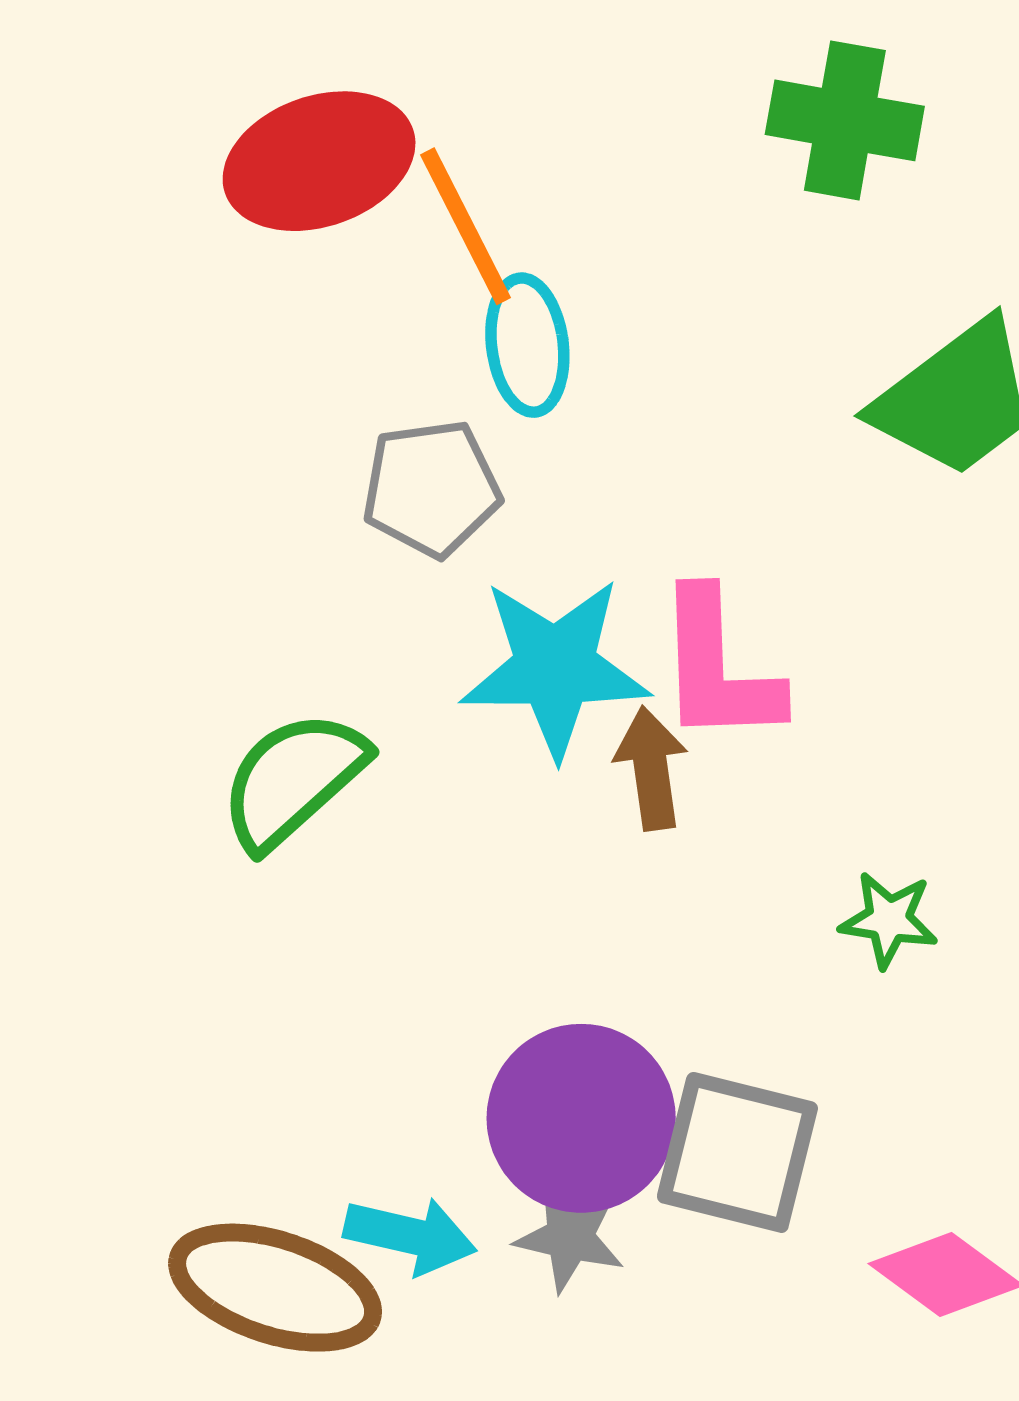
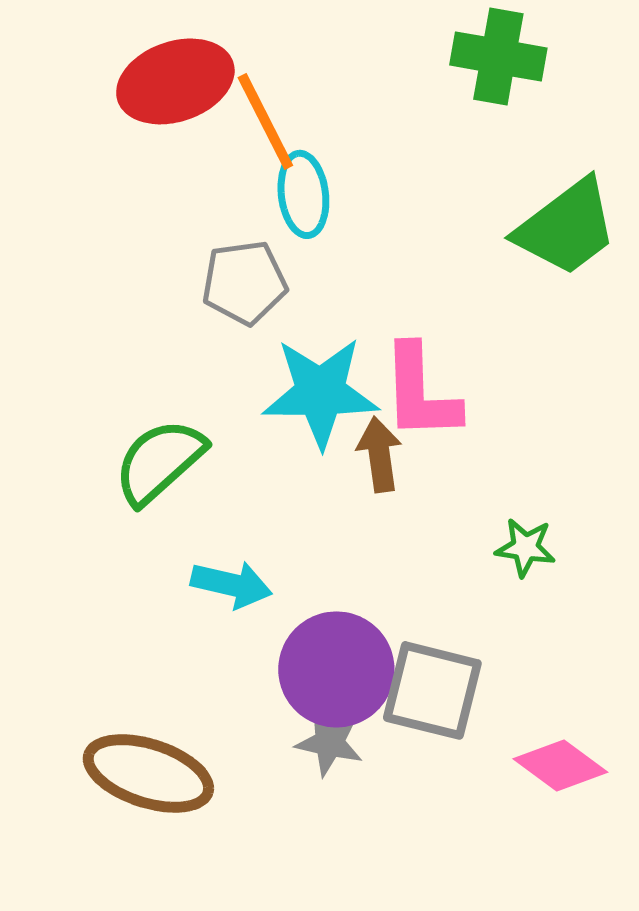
cyan arrow: (410, 1235) -> (231, 584), moved

